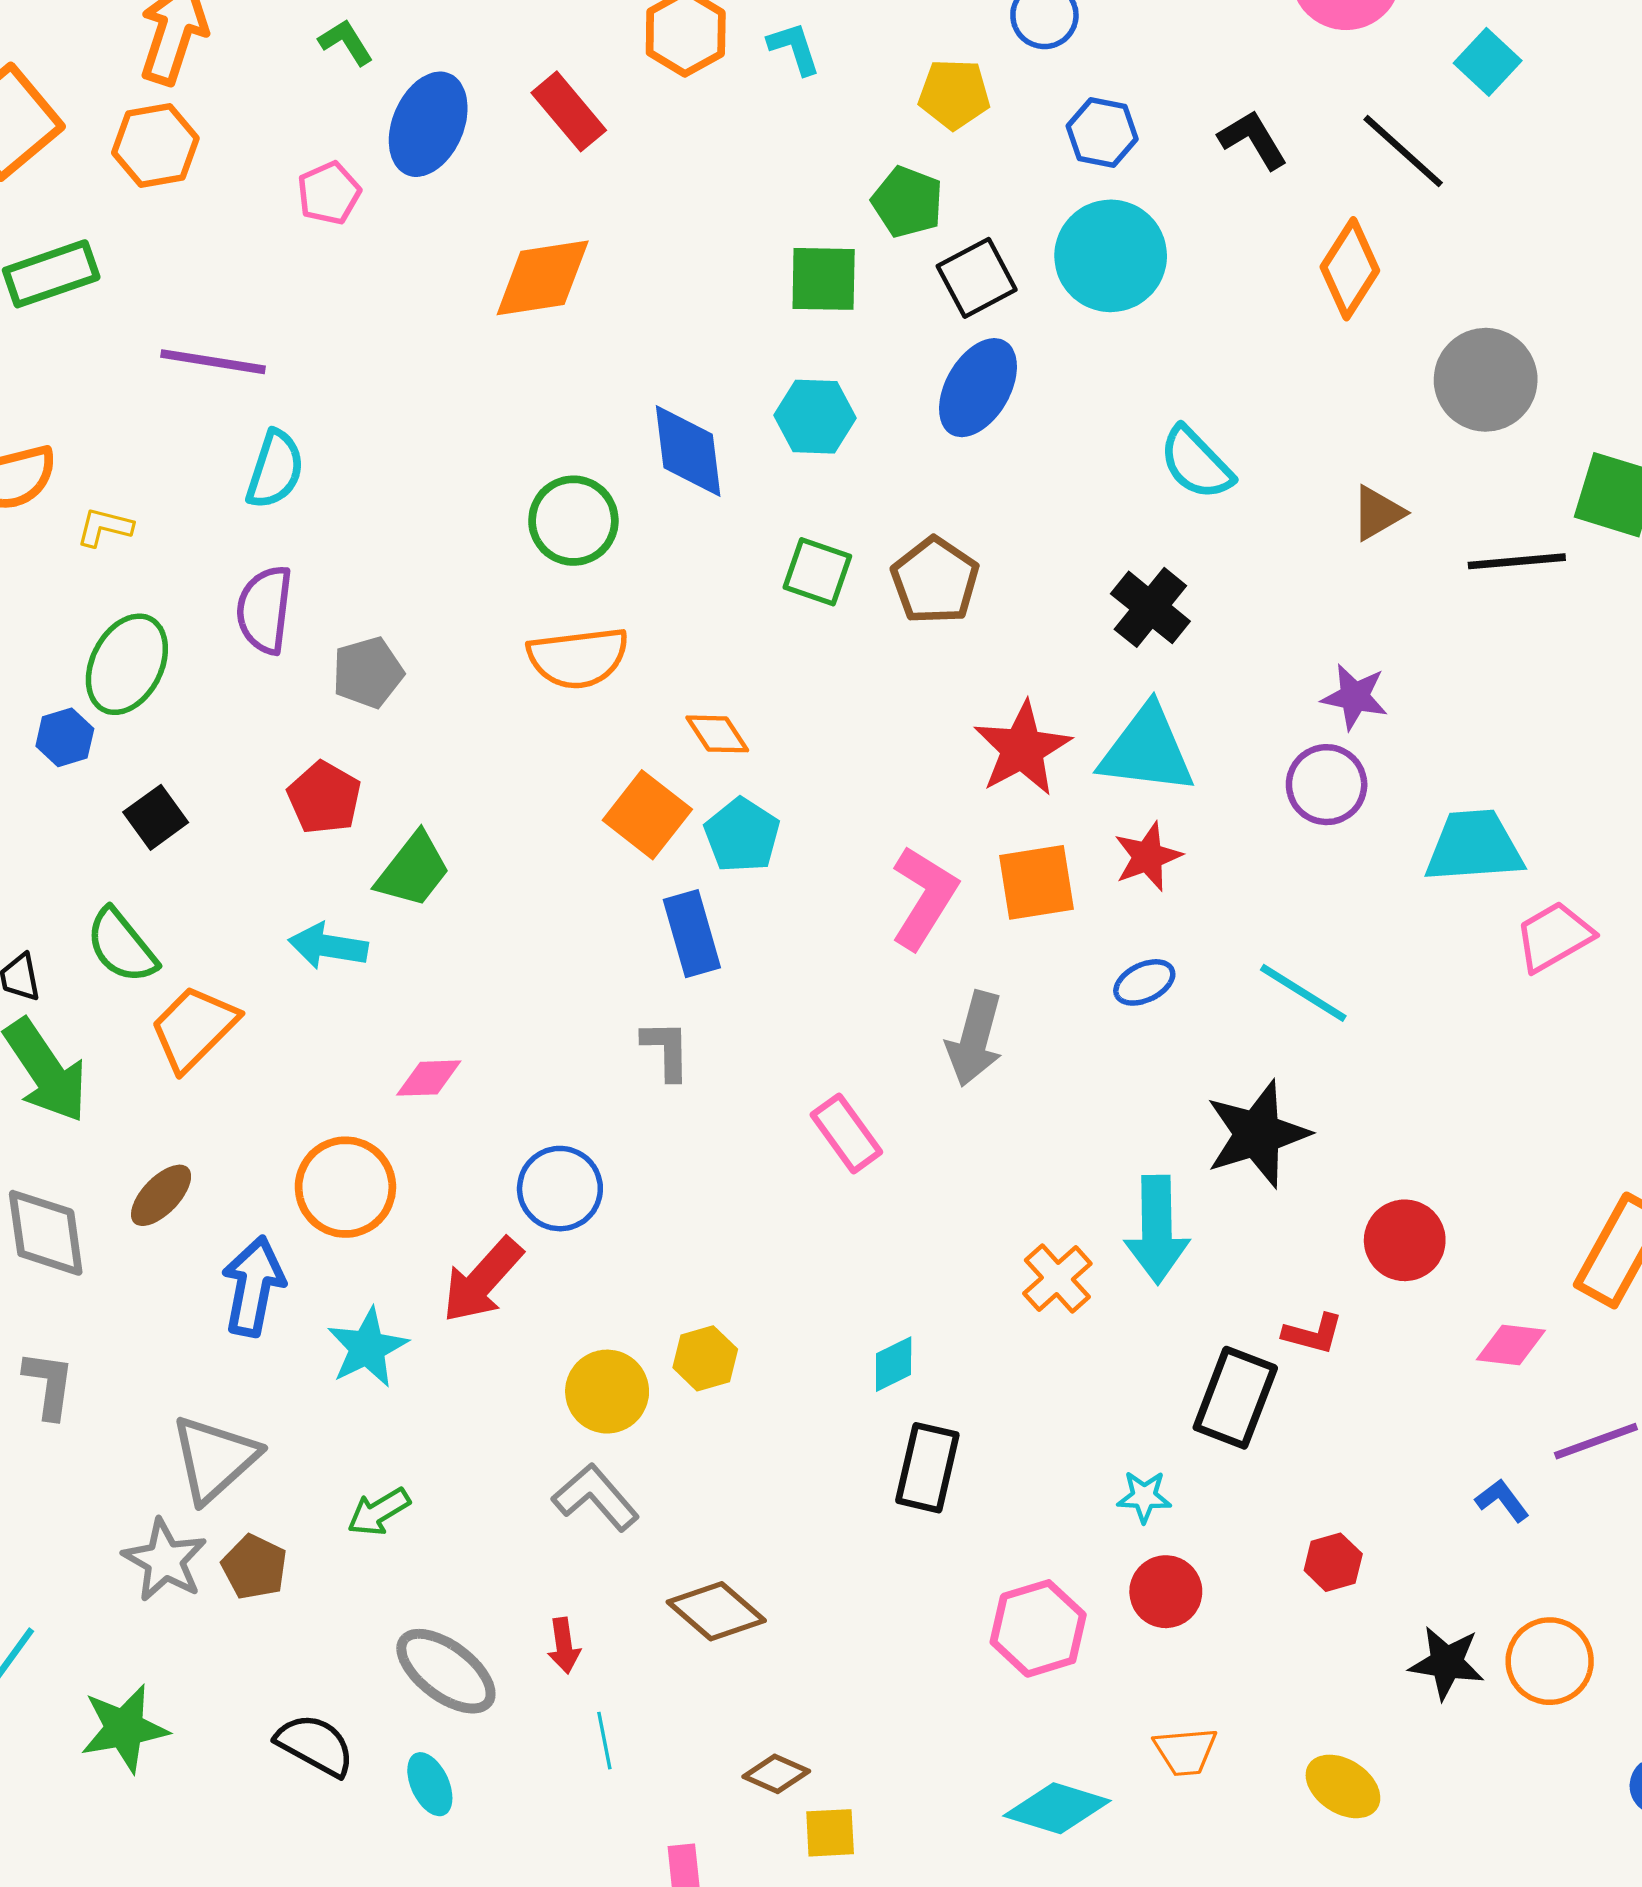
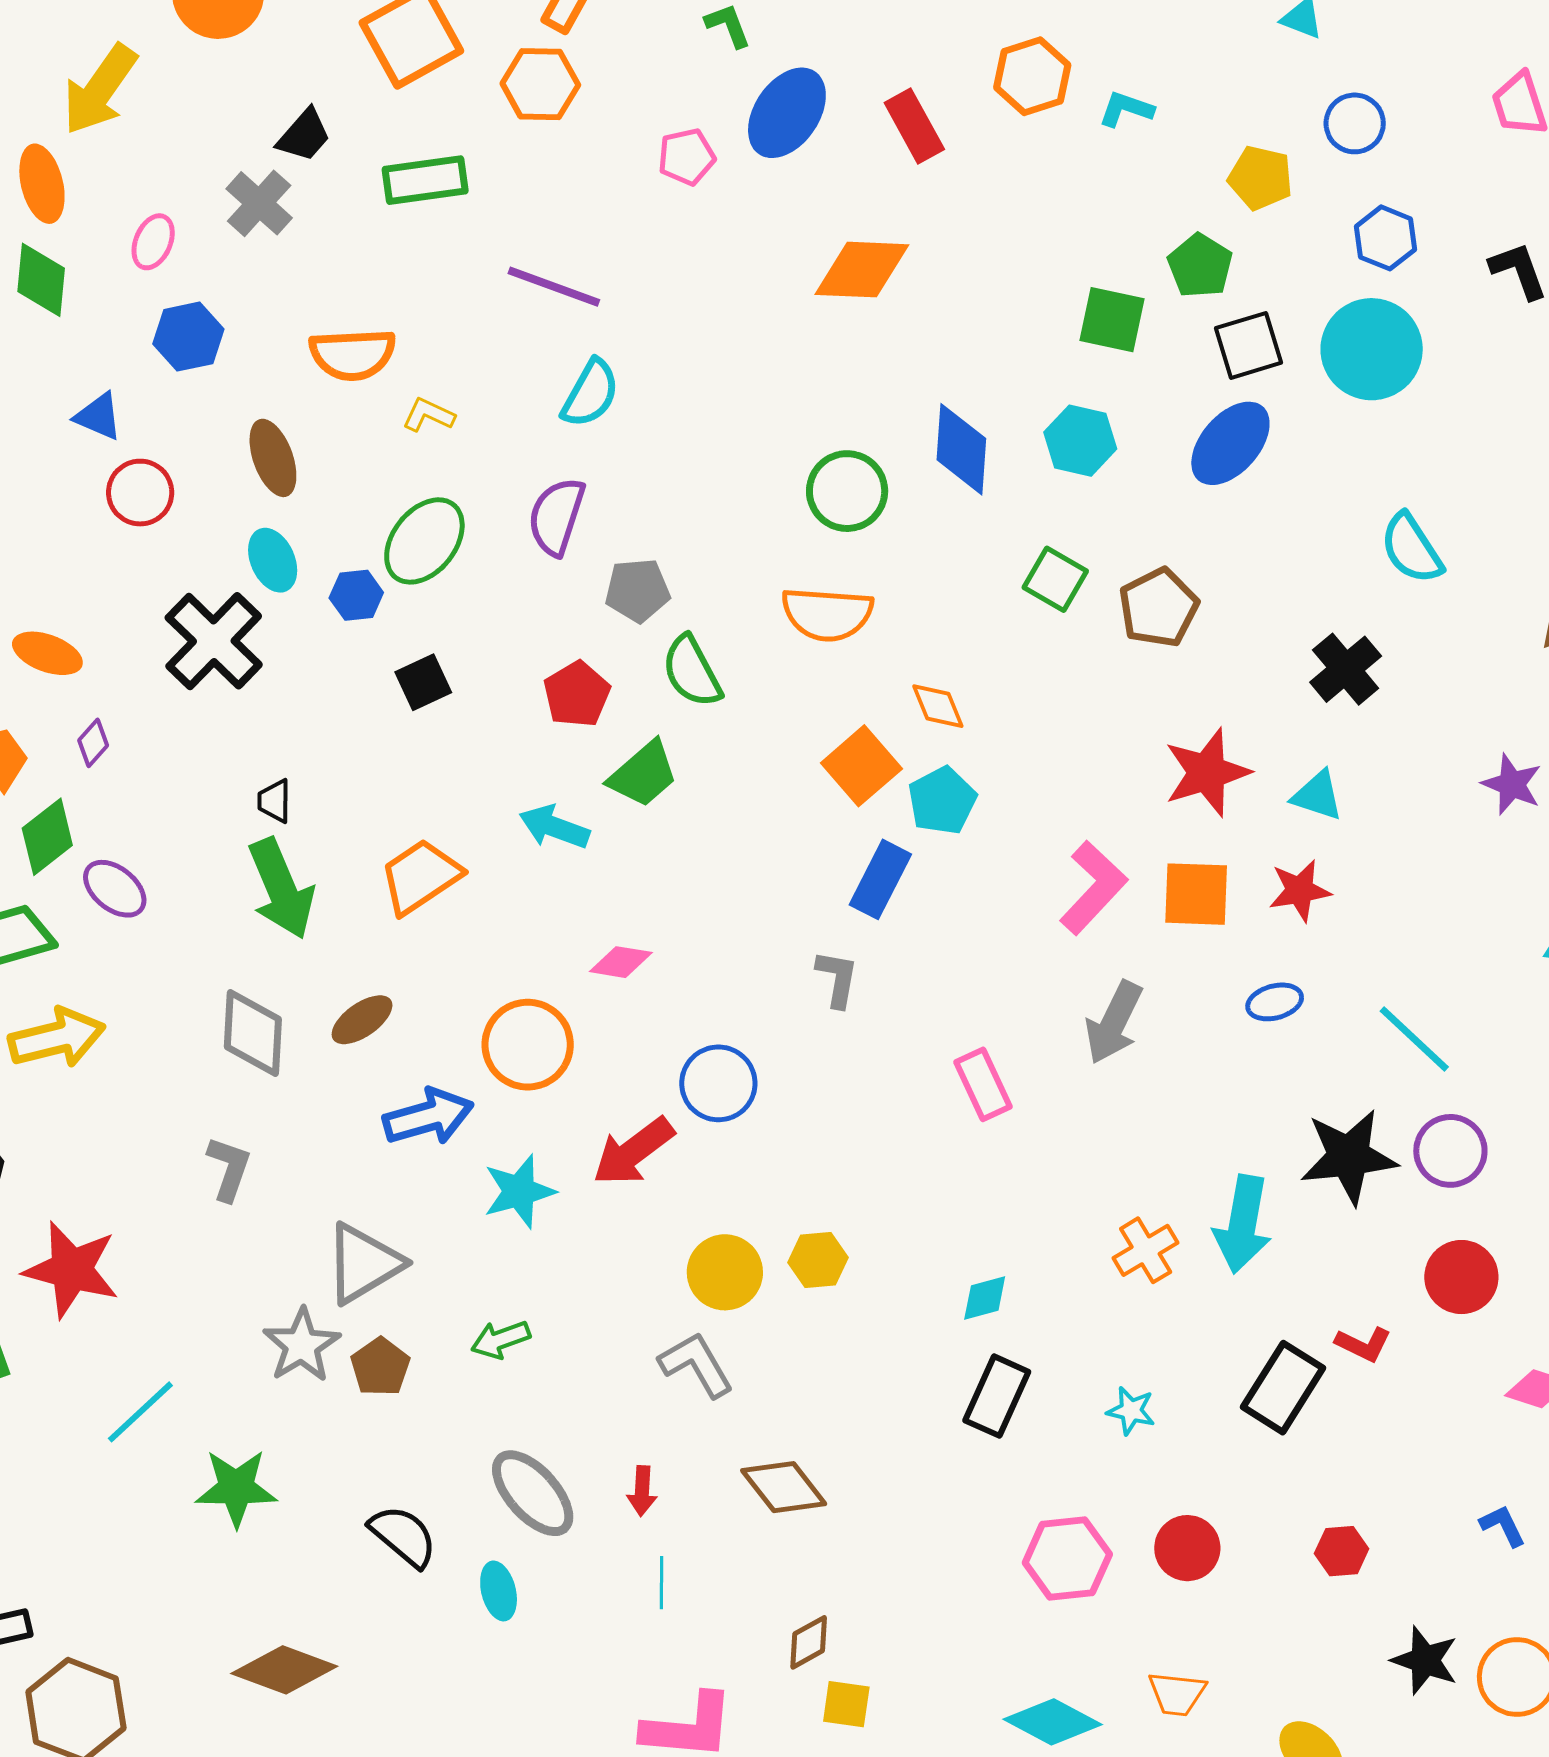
cyan L-shape: (794, 48) -> (1126, 109), turned -64
cyan triangle: (1147, 750) -> (1317, 795), size x0.6
purple circle: (1327, 785) -> (1450, 1151), moved
blue rectangle: (692, 934) -> (880, 879), turned 32
green semicircle: (122, 946) -> (692, 671), moved
blue arrow: (253, 1286) -> (428, 1117), turned 52
cyan star: (1144, 1497) -> (1131, 1411), moved
brown diamond: (776, 1774) -> (809, 1642), turned -64

